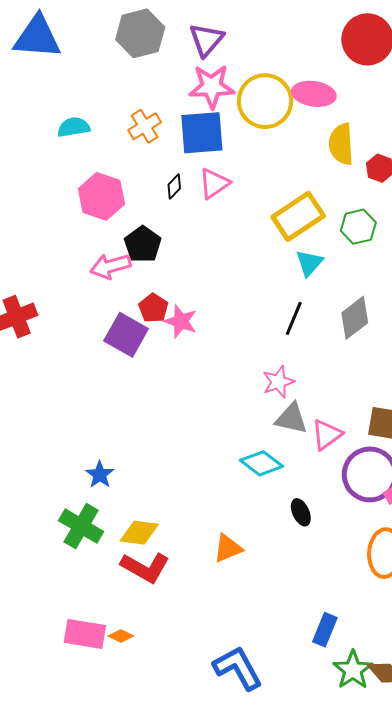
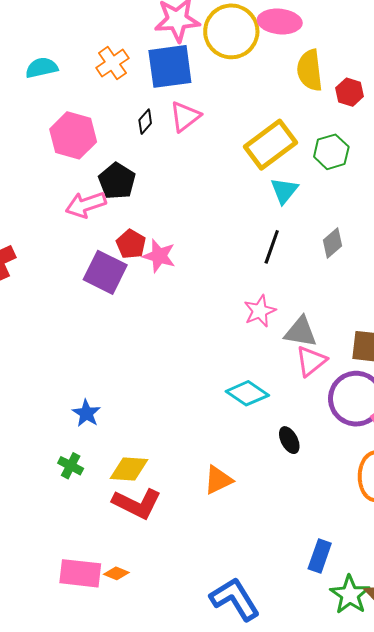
gray diamond: (355, 318) -> (333, 243), size x0.7
gray triangle: (291, 419) -> (301, 332), moved
green cross: (81, 526) -> (71, 466), size x0.6

